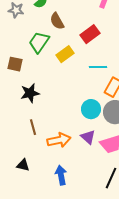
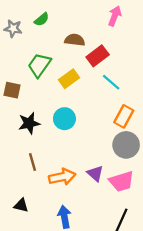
brown semicircle: (57, 21) -> (75, 40), moved, turned 126
cyan line: (98, 67) -> (111, 82), moved, turned 42
cyan circle: (91, 109) -> (64, 119), moved

